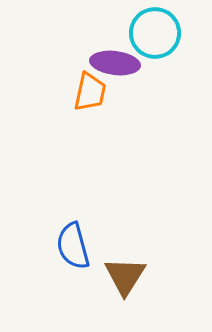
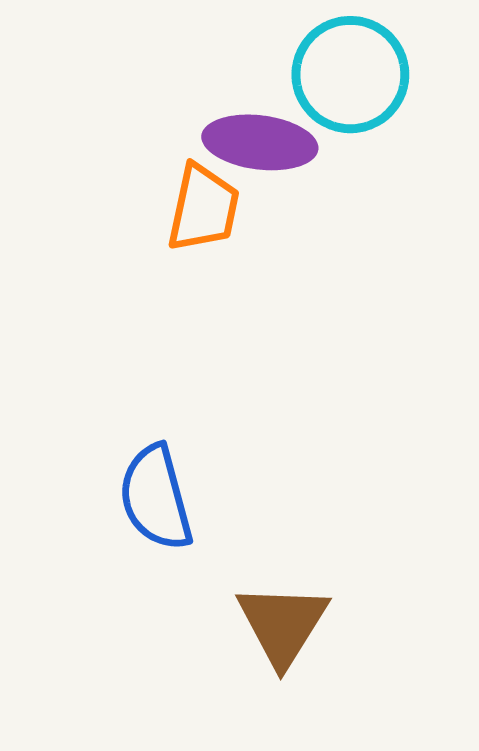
blue semicircle: (73, 246) -> (156, 498), moved

